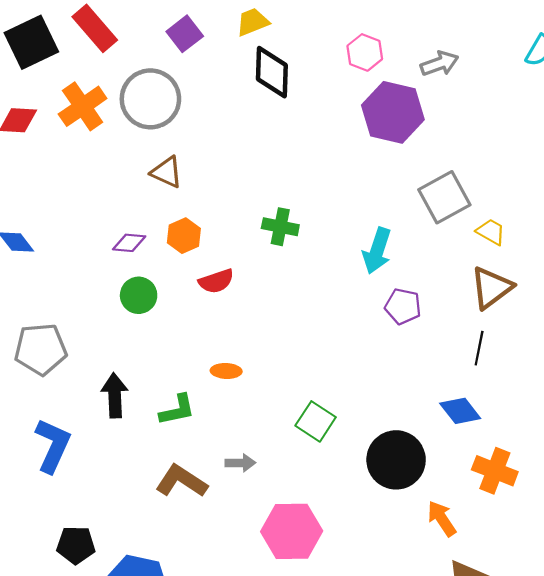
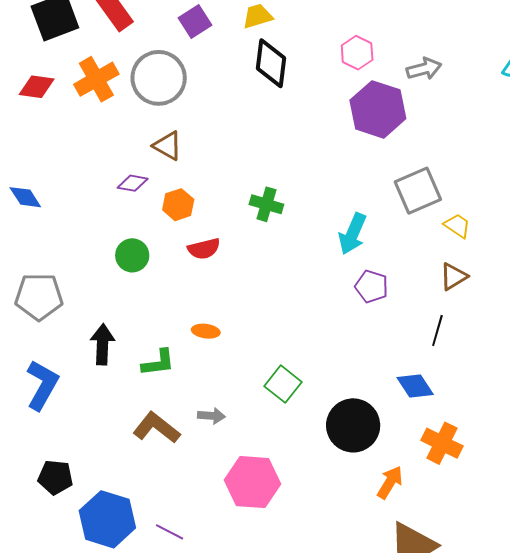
purple diamond: (129, 243) -> (133, 183), moved
brown triangle: (492, 288) -> (454, 277), size x0.7
orange arrow: (442, 519) -> (390, 482), turned 60

